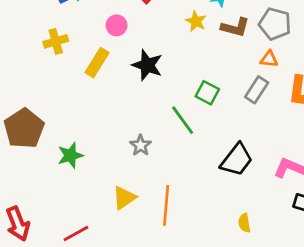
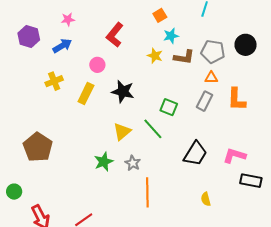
gray star: (140, 145) -> (133, 163), moved
green star: (70, 155) -> (104, 162), moved
yellow triangle: (124, 198) -> (122, 132), moved

